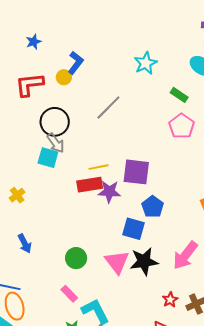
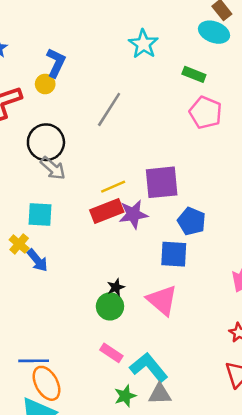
cyan square: (48, 158) -> (40, 215), moved
blue arrow: (25, 244) -> (37, 260), moved
black star: (144, 261) -> (116, 287), moved, size x0.5

